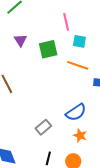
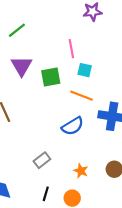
purple triangle: (20, 40) -> (22, 66), size x1.5
blue semicircle: (76, 112) -> (73, 126), moved

